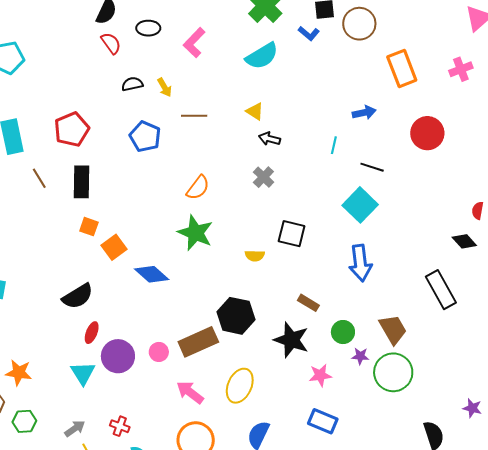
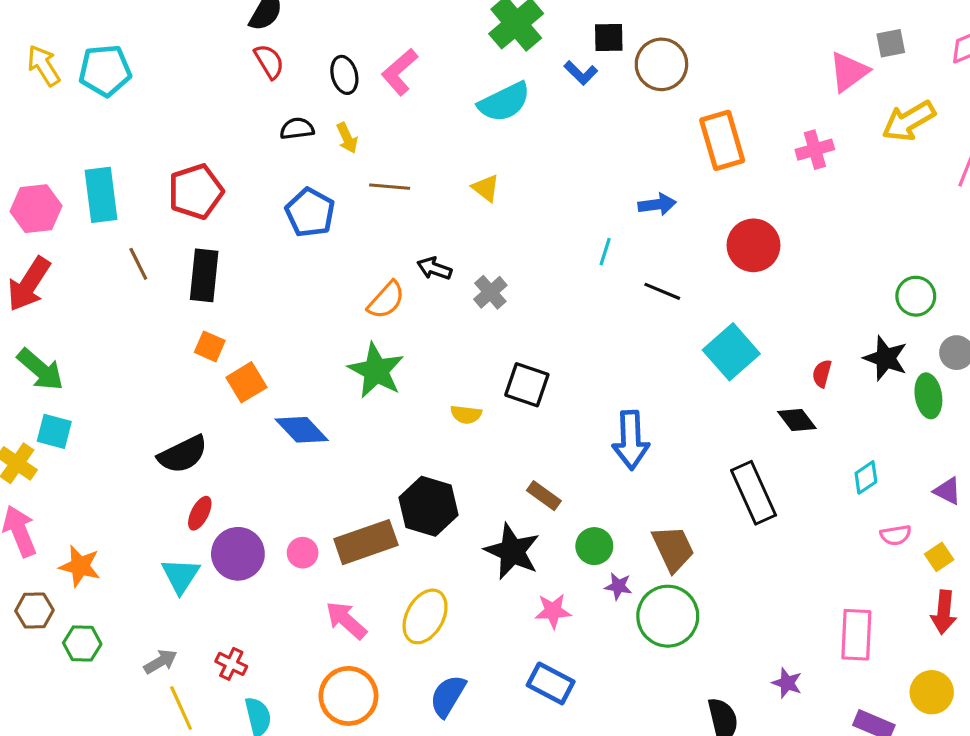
black ellipse: (148, 28) -> (344, 75), moved, turned 70
black arrow: (269, 139) -> (434, 268), moved
cyan square: (360, 205) -> (731, 352), moved

